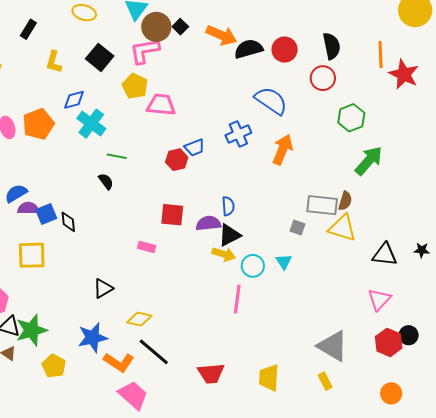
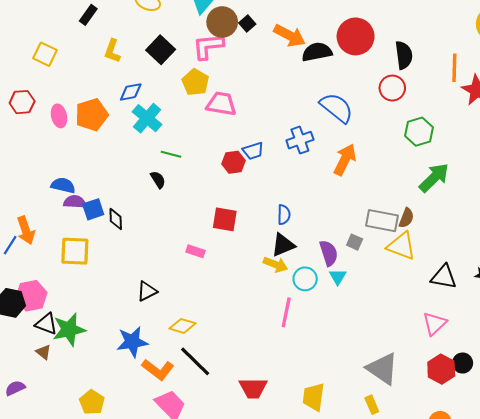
red circle: (285, 50) -> (356, 36), moved, size x1.4
blue semicircle: (16, 193) -> (63, 185), turned 40
purple semicircle: (208, 223) -> (329, 253), moved, turned 75
yellow pentagon: (54, 366) -> (92, 402), moved

